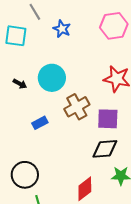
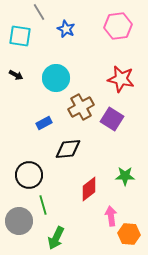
black arrow: (20, 84) -> (16, 75), moved
purple square: (108, 119) -> (112, 119), turned 30
black diamond: (105, 149) -> (68, 149), moved

